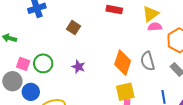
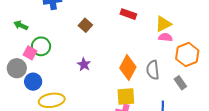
green circle: (43, 63) -> (41, 46), moved

